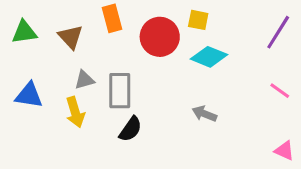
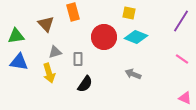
green triangle: (24, 32) -> (16, 36), moved
red circle: (160, 37) -> (104, 37), moved
gray rectangle: (120, 91) -> (78, 59), size x0.6

